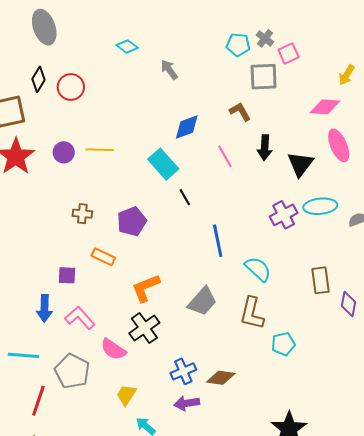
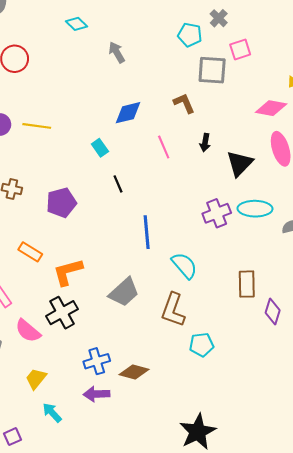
gray cross: (265, 38) -> (219, 18), moved
black arrow: (265, 148) -> (205, 143), size x0.7
cyan rectangle: (163, 164) -> (100, 148), size x0.6
orange rectangle: (103, 257) -> (30, 252), moved

